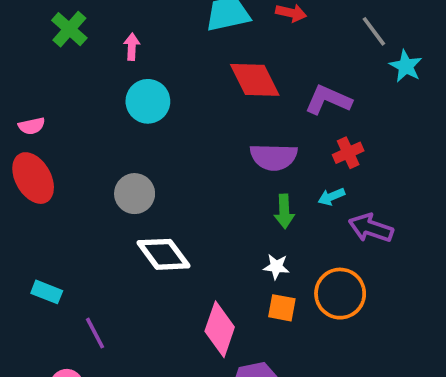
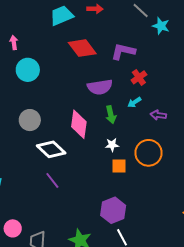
purple arrow: (371, 228) -> (158, 115), size x0.7
pink diamond: (220, 329) -> (79, 124), moved
purple line: (95, 333) -> (52, 180), moved

